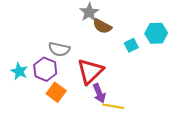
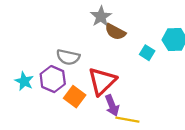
cyan square: (131, 45) -> (147, 53), turned -32
orange square: (56, 92) -> (75, 97), moved

